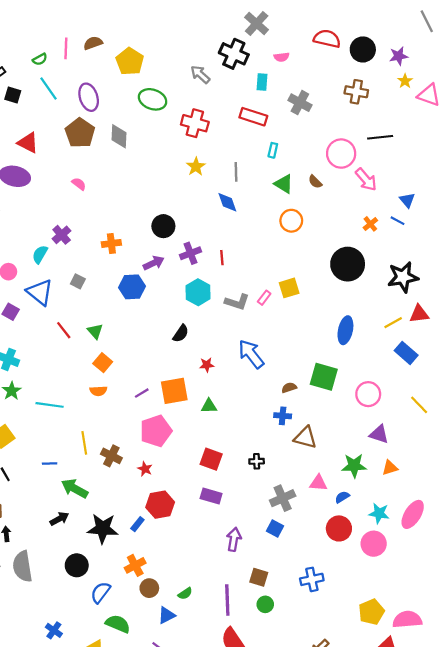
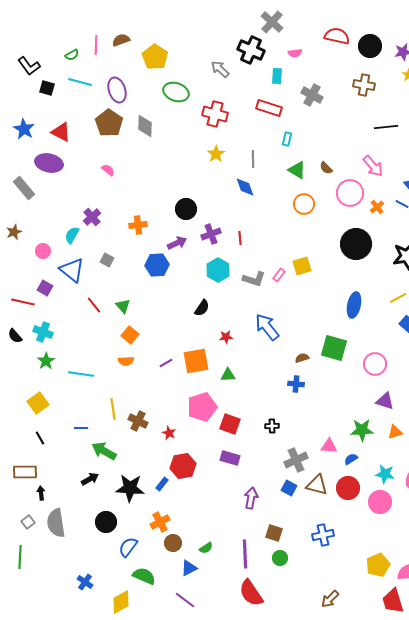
cyan line: (49, 89) -> (80, 82), turned -40
pink circle: (341, 154) -> (350, 193), moved
pink pentagon: (156, 431) -> (202, 407), moved
brown triangle: (305, 437) -> (317, 485), moved

